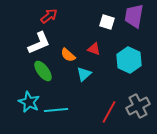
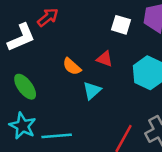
white L-shape: (39, 43) -> (21, 37), moved
green ellipse: (43, 71) -> (25, 87), moved

